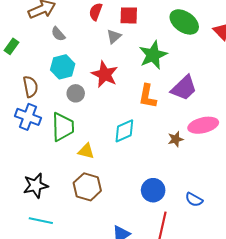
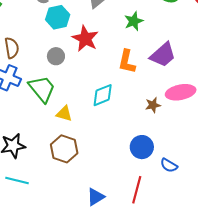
green star: (153, 55) -> (134, 21), size x0.7
cyan hexagon: (63, 67) -> (58, 17), moved
green trapezoid: (63, 127) -> (42, 89), turned -40
blue circle: (153, 190) -> (142, 147), moved

